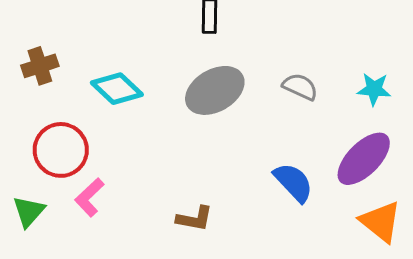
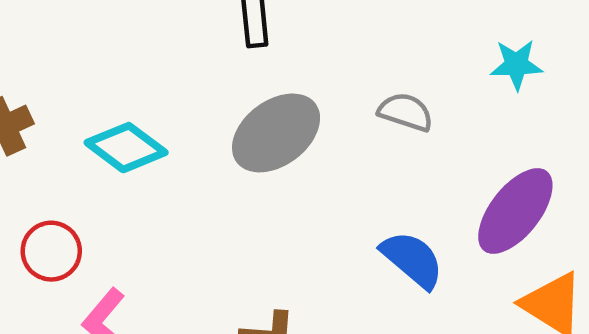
cyan star: (374, 89) -> (516, 65), moved
red circle: (61, 150) -> (51, 251), size x0.7

